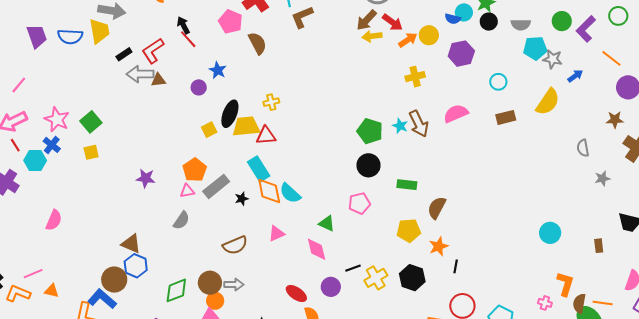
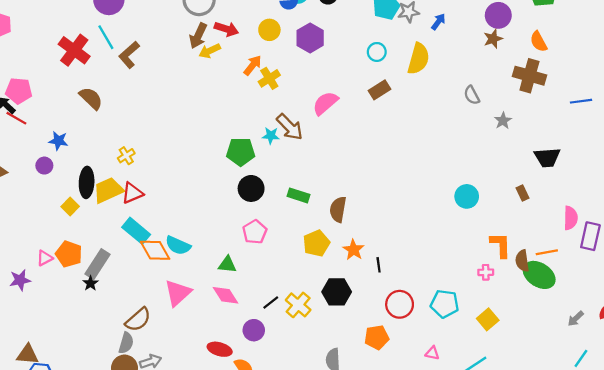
pink pentagon: (230, 22) -> (19, 91), moved
orange arrow: (408, 40) -> (253, 65), moved
cyan circle: (498, 82) -> (377, 52), moved
brown star: (615, 120) -> (493, 39), moved
green rectangle: (407, 185) -> (298, 195), turned 30
pink triangle: (187, 191) -> (45, 258), moved
black star: (242, 199) -> (91, 283), moved
gray semicircle: (181, 220) -> (126, 343), moved
pink triangle: (277, 234) -> (178, 293), size x1.5

